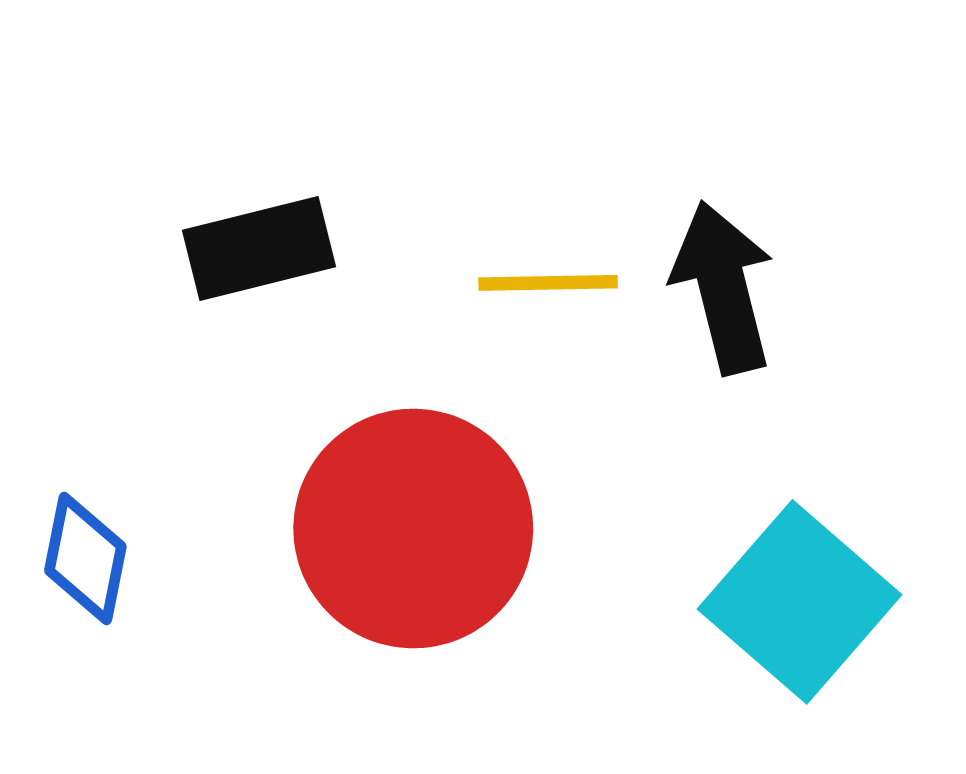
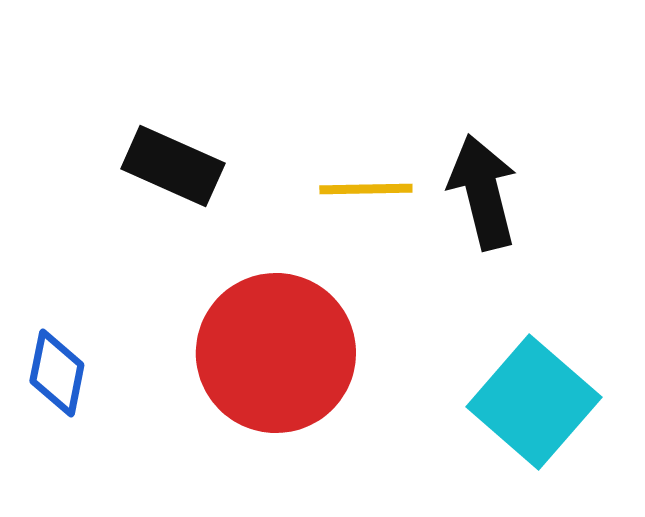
black rectangle: (259, 248) -> (173, 166), turned 38

